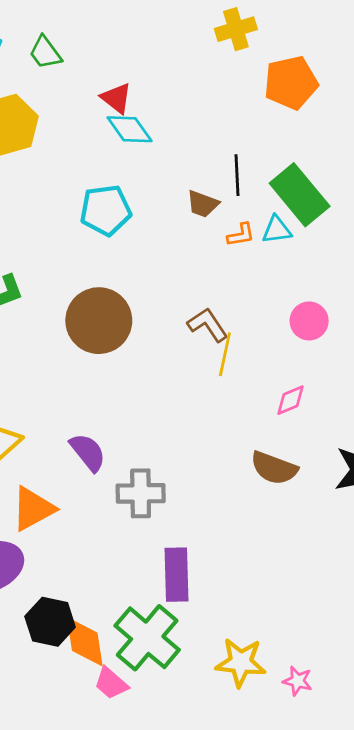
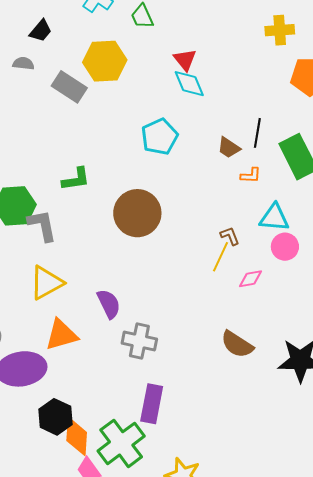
cyan pentagon: (106, 210) -> (160, 137), turned -30
cyan triangle: (277, 230) -> (274, 218), moved, size x1.4
brown L-shape: (208, 325) -> (230, 236), moved, size x0.7
pink diamond: (291, 400) -> (250, 279), moved

